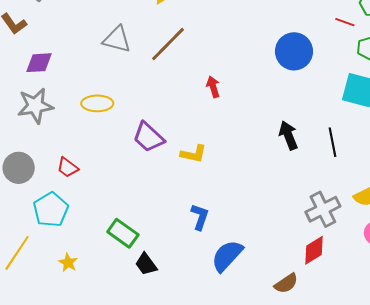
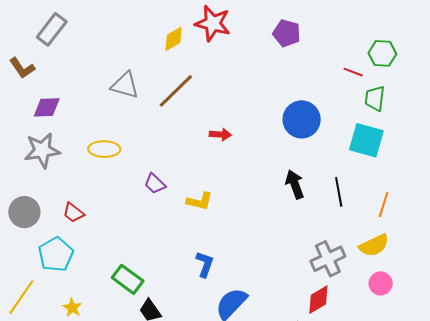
blue circle: (294, 51) -> (302, 119), moved
red arrow: (213, 87) -> (220, 134), turned 110
purple trapezoid: (148, 137) -> (155, 184), size x0.7

